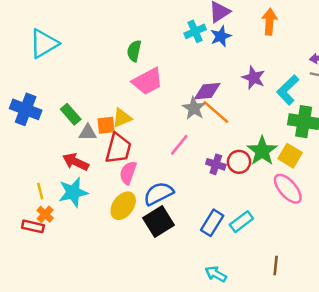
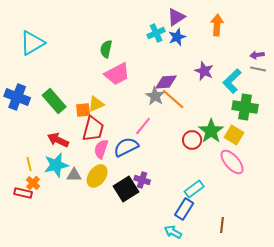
green rectangle: (71, 114) -> (54, 101), size x1.4
gray triangle: (88, 133) -> (74, 175), moved
purple cross: (216, 164) -> (142, 180), moved
blue semicircle: (159, 194) -> (126, 147), moved
blue rectangle: (212, 223) -> (184, 209), moved

